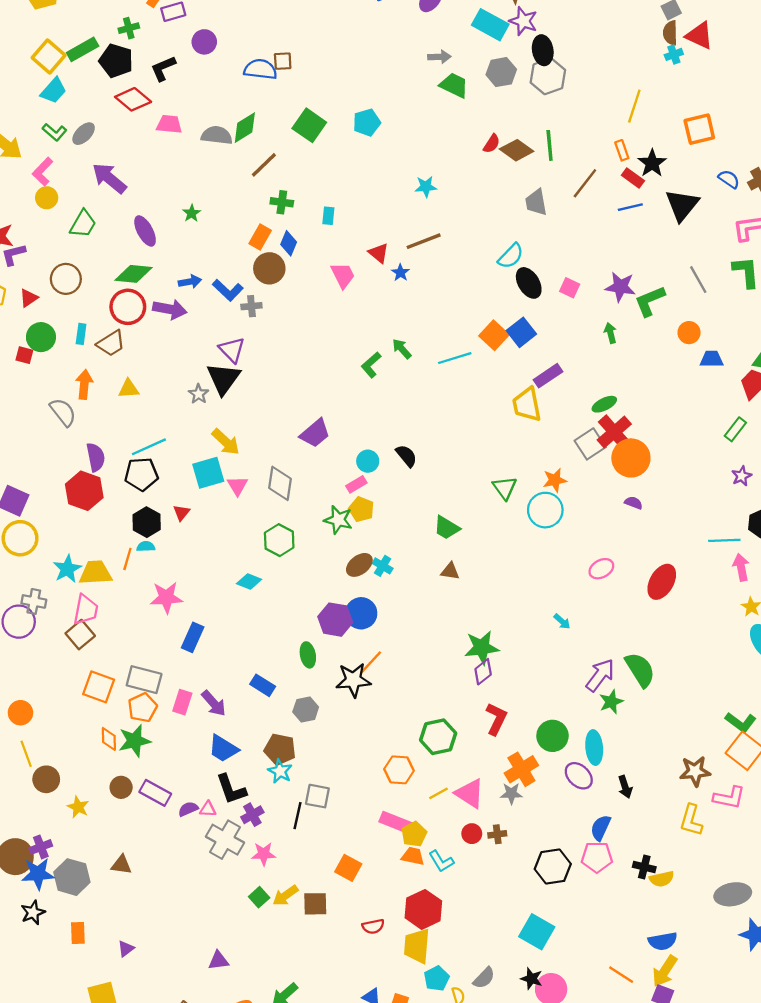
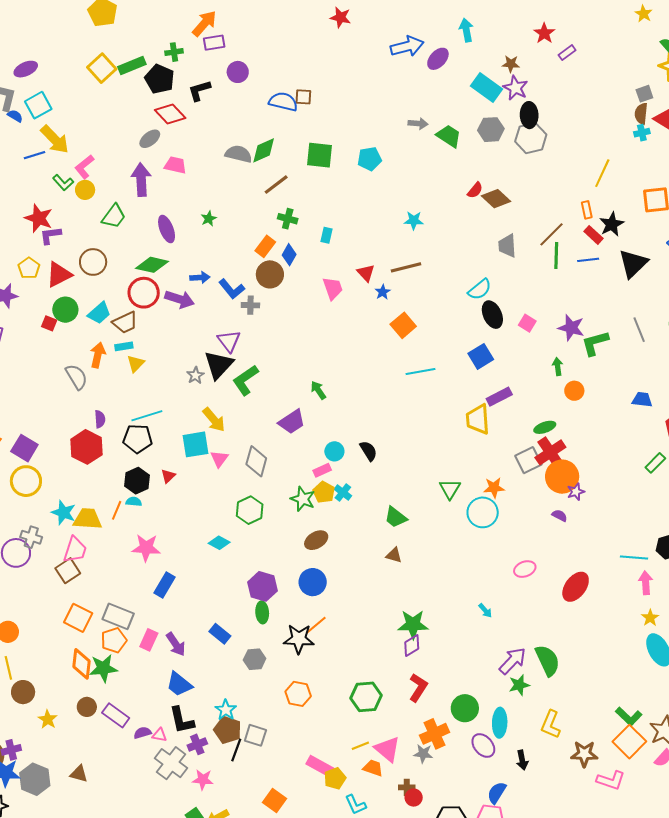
gray arrow: (439, 57) -> (418, 124), moved
cyan trapezoid: (53, 91) -> (99, 313), moved
pink trapezoid: (169, 124) -> (175, 165), moved
green square: (309, 125) -> (320, 155), turned -36
green L-shape: (55, 132) -> (63, 183), moved
gray ellipse: (84, 134) -> (150, 139), moved
green line: (550, 145) -> (556, 255), moved
purple arrow: (109, 178) -> (141, 180), turned 40
red triangle: (29, 298) -> (59, 275), size x1.6
orange circle: (689, 333) -> (574, 391), moved
cyan rectangle: (81, 334) -> (124, 346), moved, turned 66
orange square: (494, 335) -> (403, 325), moved
green arrow: (402, 349) -> (318, 390), moved
green L-shape: (371, 365) -> (245, 380), moved, size x1.4
yellow triangle: (129, 389) -> (136, 364), turned -48
purple semicircle: (96, 457) -> (100, 419), size x0.7
purple star: (742, 476) -> (576, 492), moved
cyan cross: (383, 566) -> (343, 492), moved
cyan star: (67, 569) -> (64, 513), turned -30
purple hexagon: (335, 620) -> (263, 586), moved
orange diamond: (109, 739) -> (81, 664), size x1.4
brown pentagon: (280, 749) -> (228, 730), moved
orange hexagon: (399, 770) -> (298, 694), moved
yellow L-shape: (691, 820) -> (551, 724), moved
red circle: (472, 834) -> (414, 798), moved
orange trapezoid: (413, 856) -> (373, 768), moved

